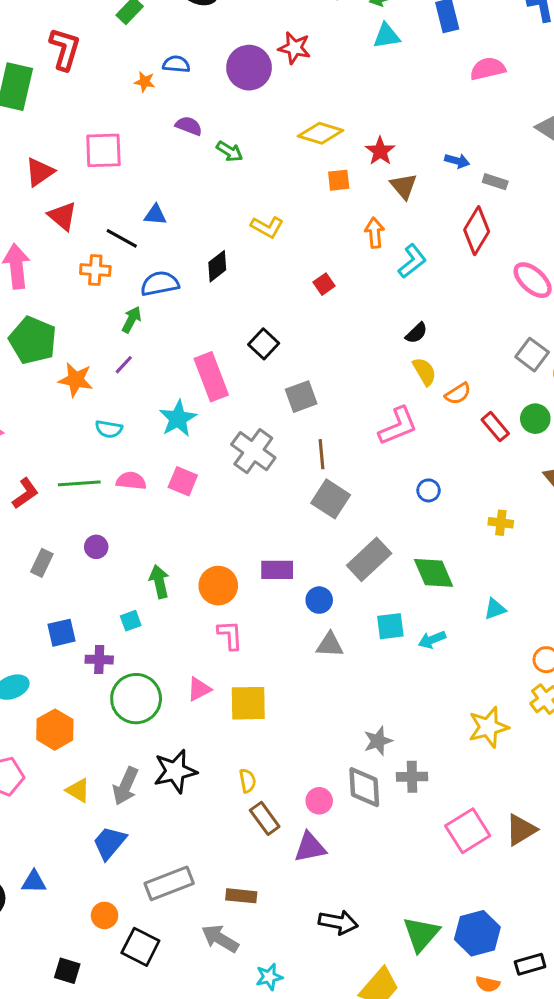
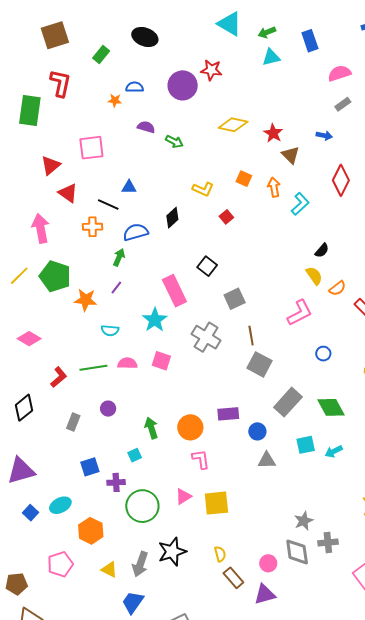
orange square: (339, 180) -> (244, 179), moved, turned 35
gray rectangle: (495, 182) -> (343, 104), moved, turned -49
red square: (324, 284) -> (226, 217), moved
black semicircle: (416, 333) -> (322, 251), moved

